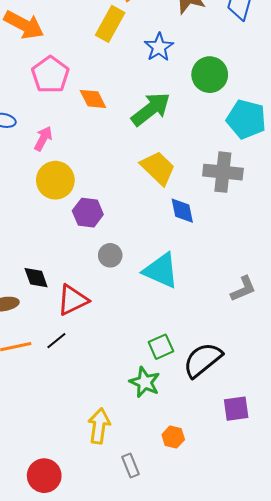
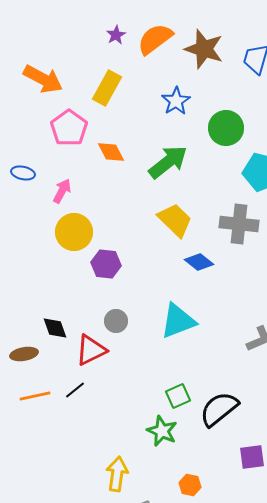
yellow rectangle: (110, 24) -> (107, 88), moved
blue diamond: (182, 211) -> (199, 262), turned -40
gray circle: (110, 255) -> (116, 321), moved
cyan triangle: (161, 271) -> (178, 321), turned -45

